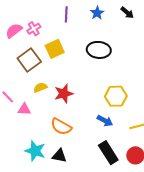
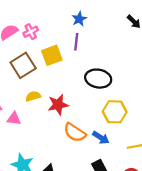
blue star: (97, 13) -> (79, 19), moved
purple line: (66, 14) -> (76, 42), moved
black ellipse: (99, 50) -> (98, 79), moved
orange semicircle: (61, 127) -> (75, 133), moved

